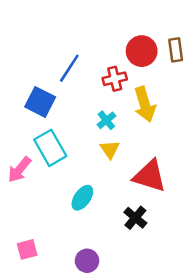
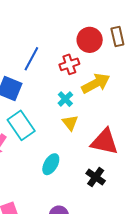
yellow arrow: (145, 104) -> (96, 83), turned -96

